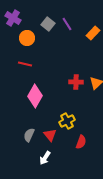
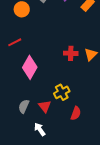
red line: (25, 64) -> (15, 42), moved, turned -40
white arrow: (45, 158) -> (40, 129), turned 112

